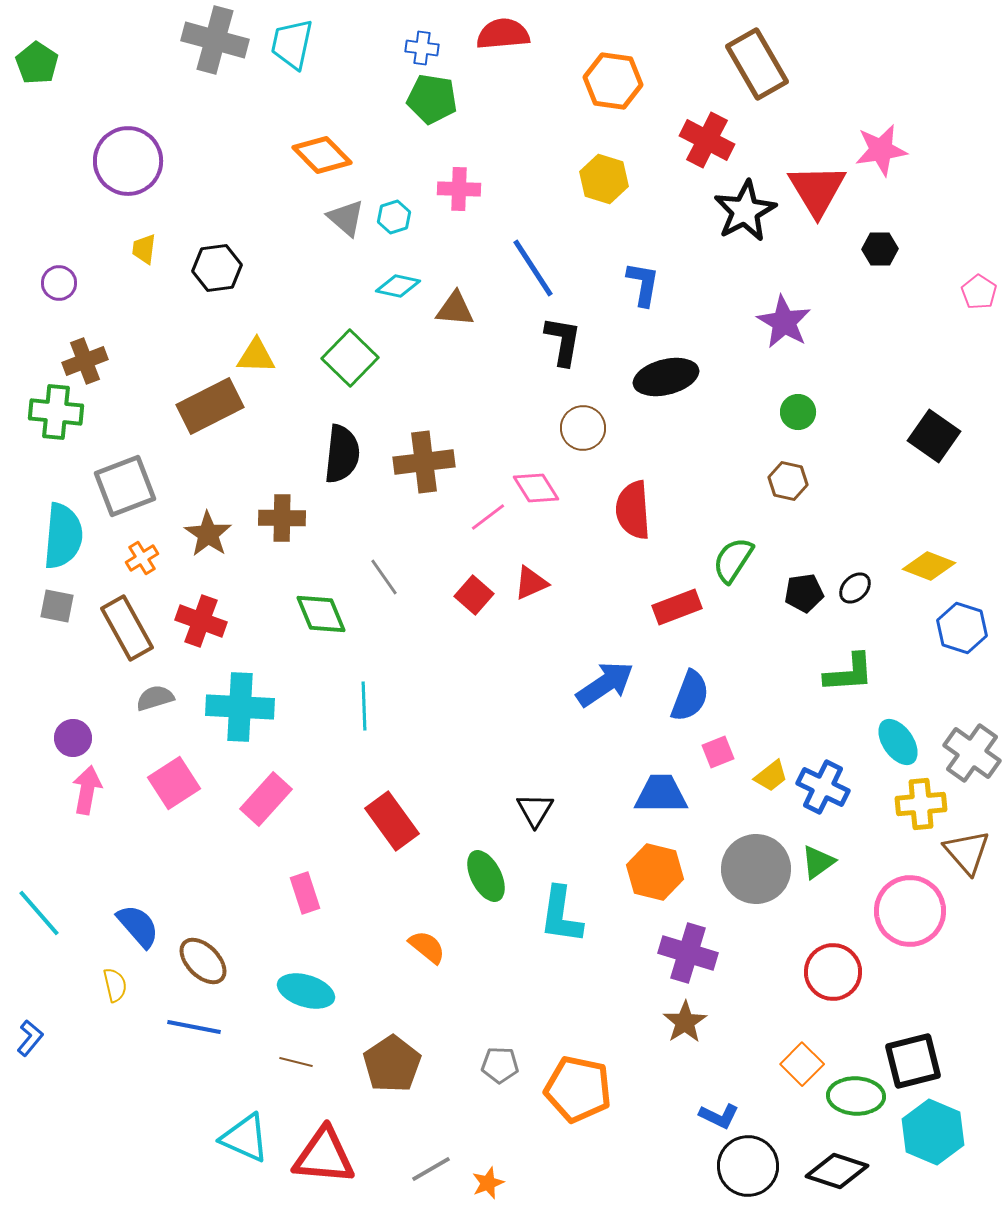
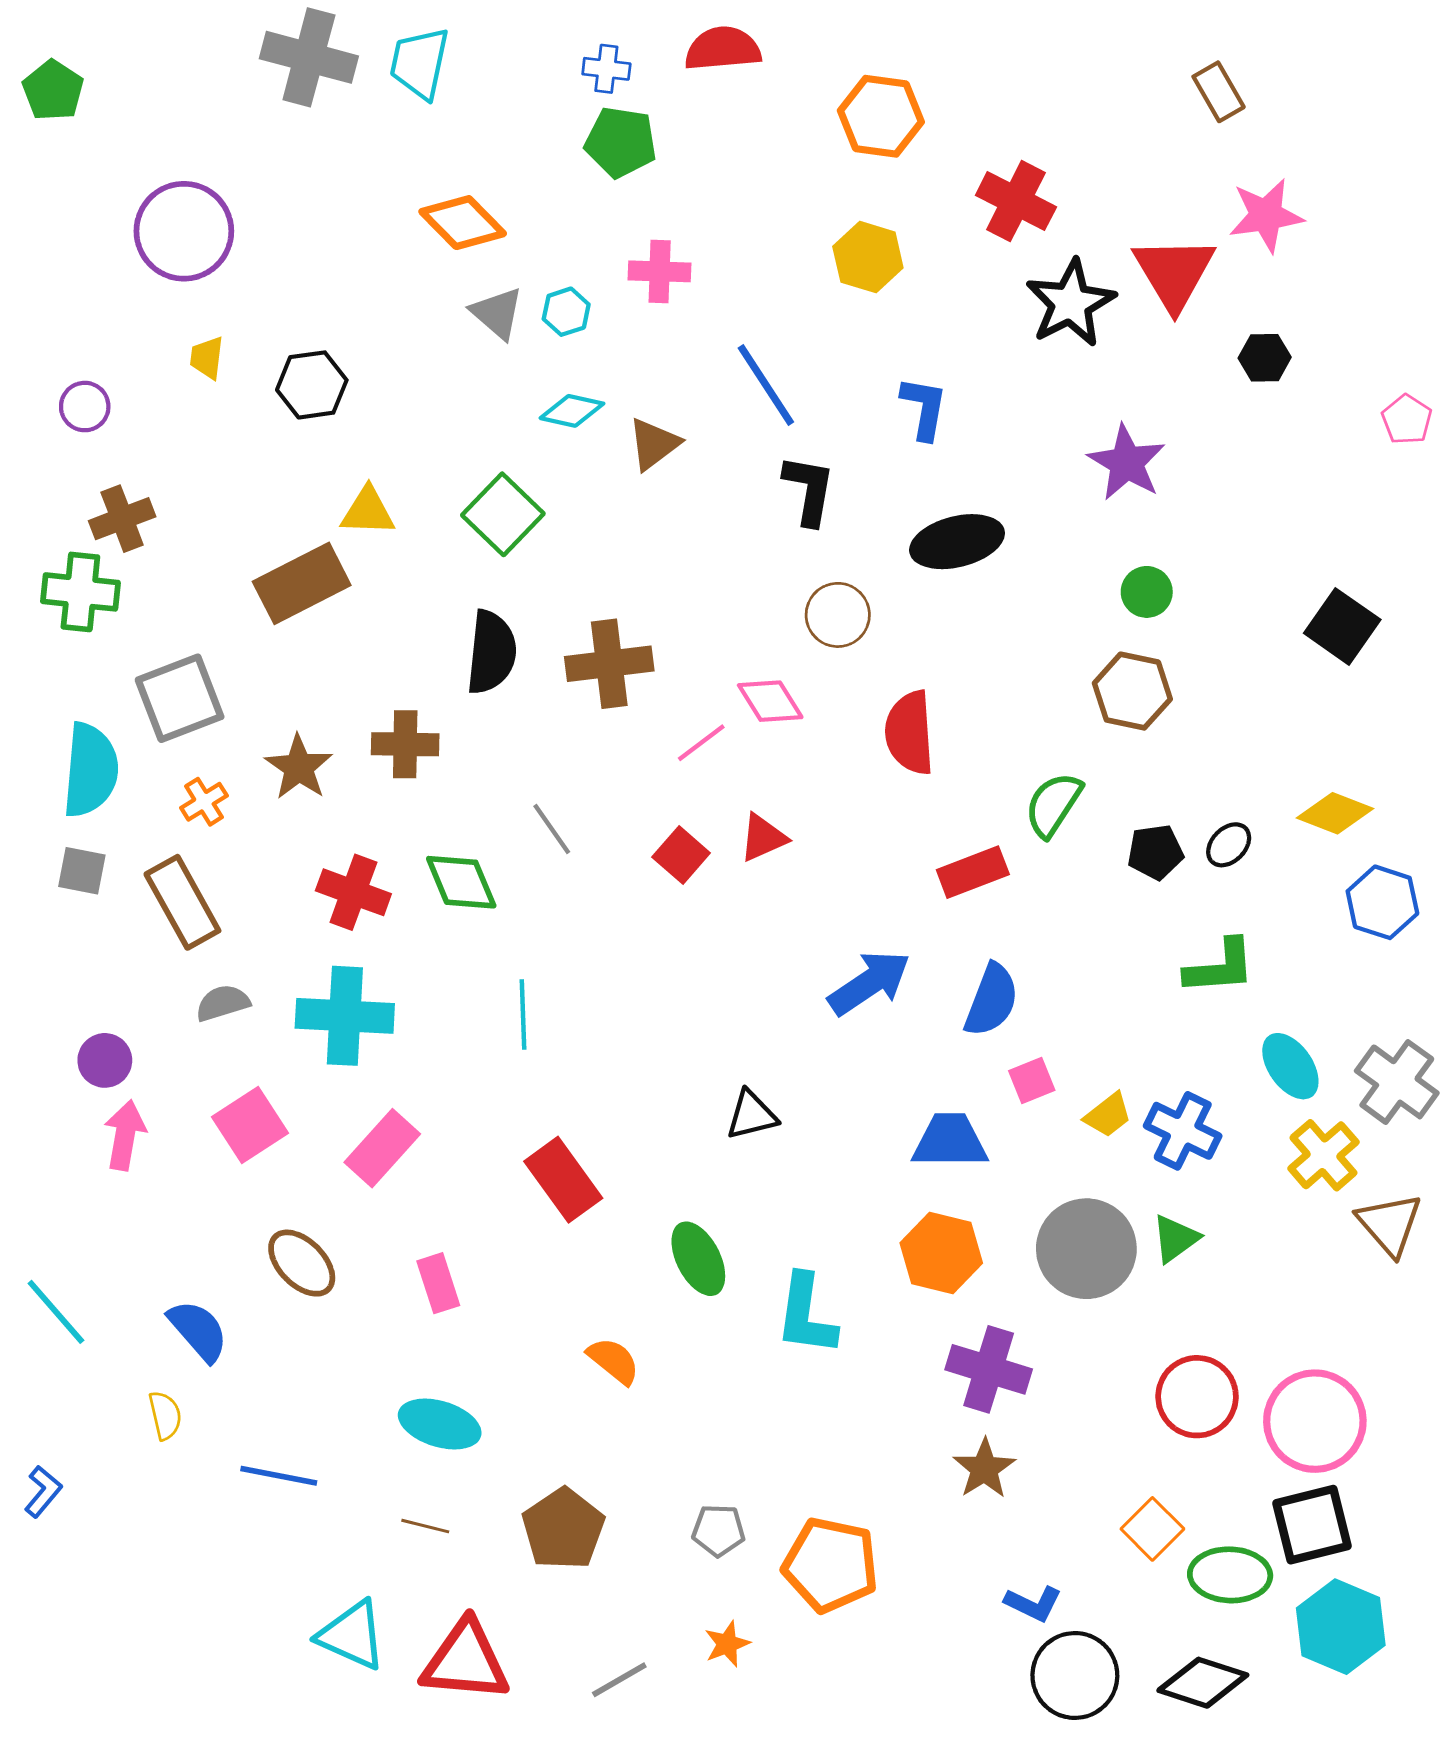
brown rectangle: (757, 64) -> (1219, 92), moved, size x0.6
brown triangle: (455, 309) -> (654, 444), turned -42
brown hexagon: (788, 481) -> (1132, 691), size x1.4
red cross: (201, 621) -> (353, 892), moved
yellow cross: (921, 804) -> (1323, 1155), turned -36
black triangle: (535, 810) -> (752, 1115), moved, turned 45
pink circle: (910, 911) -> (1315, 1421), moved
brown ellipse: (203, 961) -> (302, 1263), moved
orange star: (488, 1183) -> (727, 1644), moved

